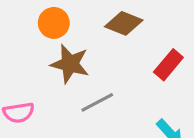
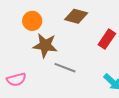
gray line: (97, 102) -> (65, 68), turned 55

